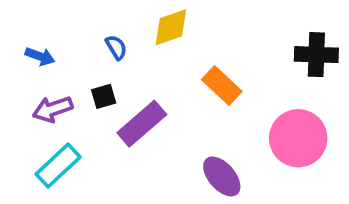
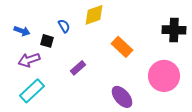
black square: (104, 96) -> (47, 41), moved, turned 32
purple rectangle: (142, 124) -> (78, 68), size x0.6

